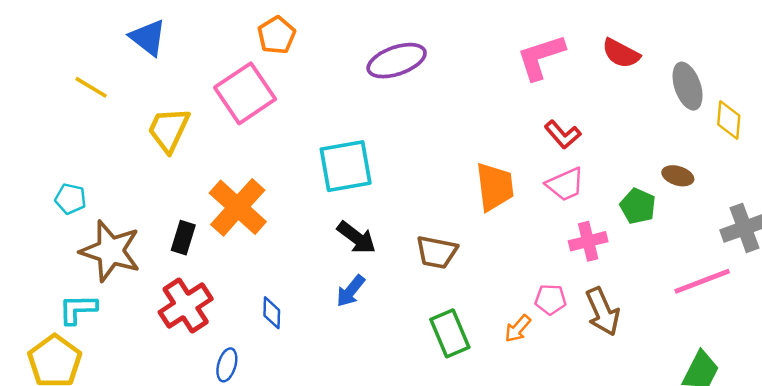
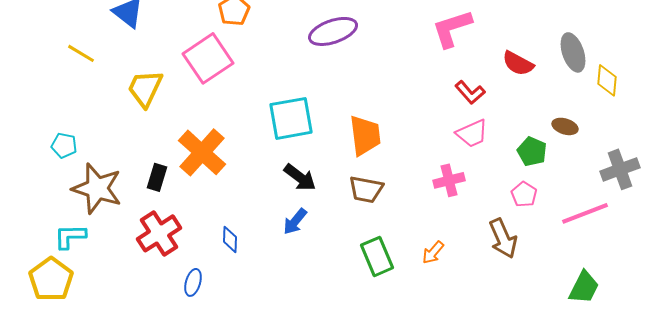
red semicircle: (621, 53) -> (518, 63), moved
orange trapezoid: (495, 187) -> (365, 135), moved
pink cross: (588, 241) -> (449, 180), moved
pink pentagon: (551, 299) -> (524, 194), moved, turned 30

